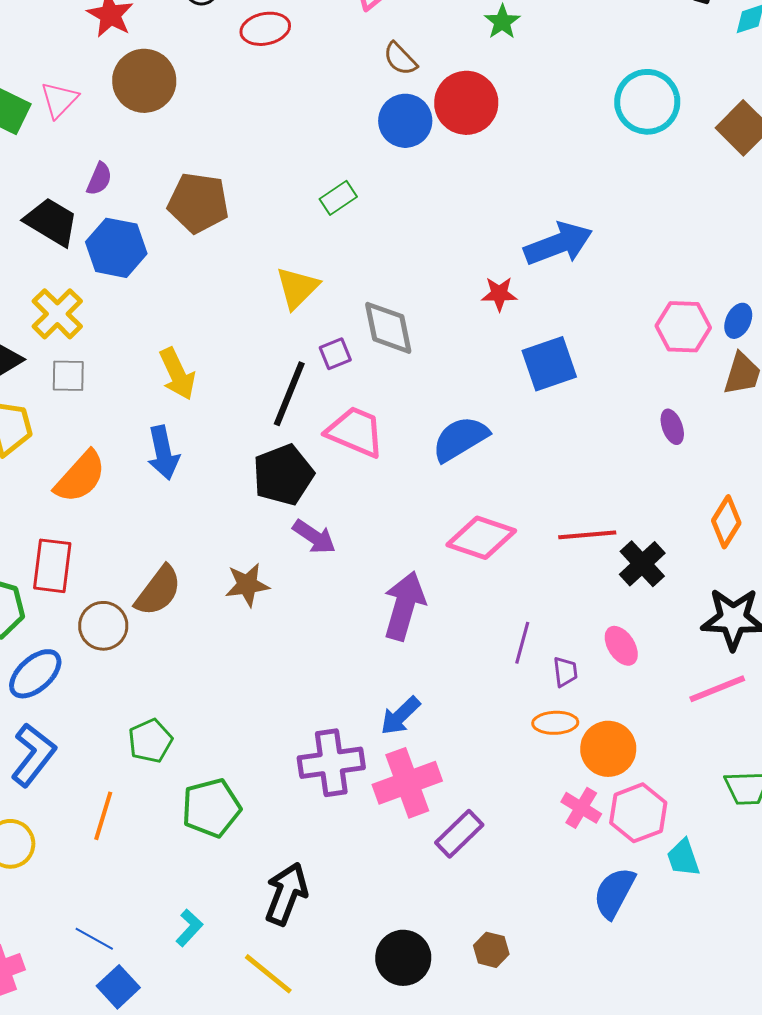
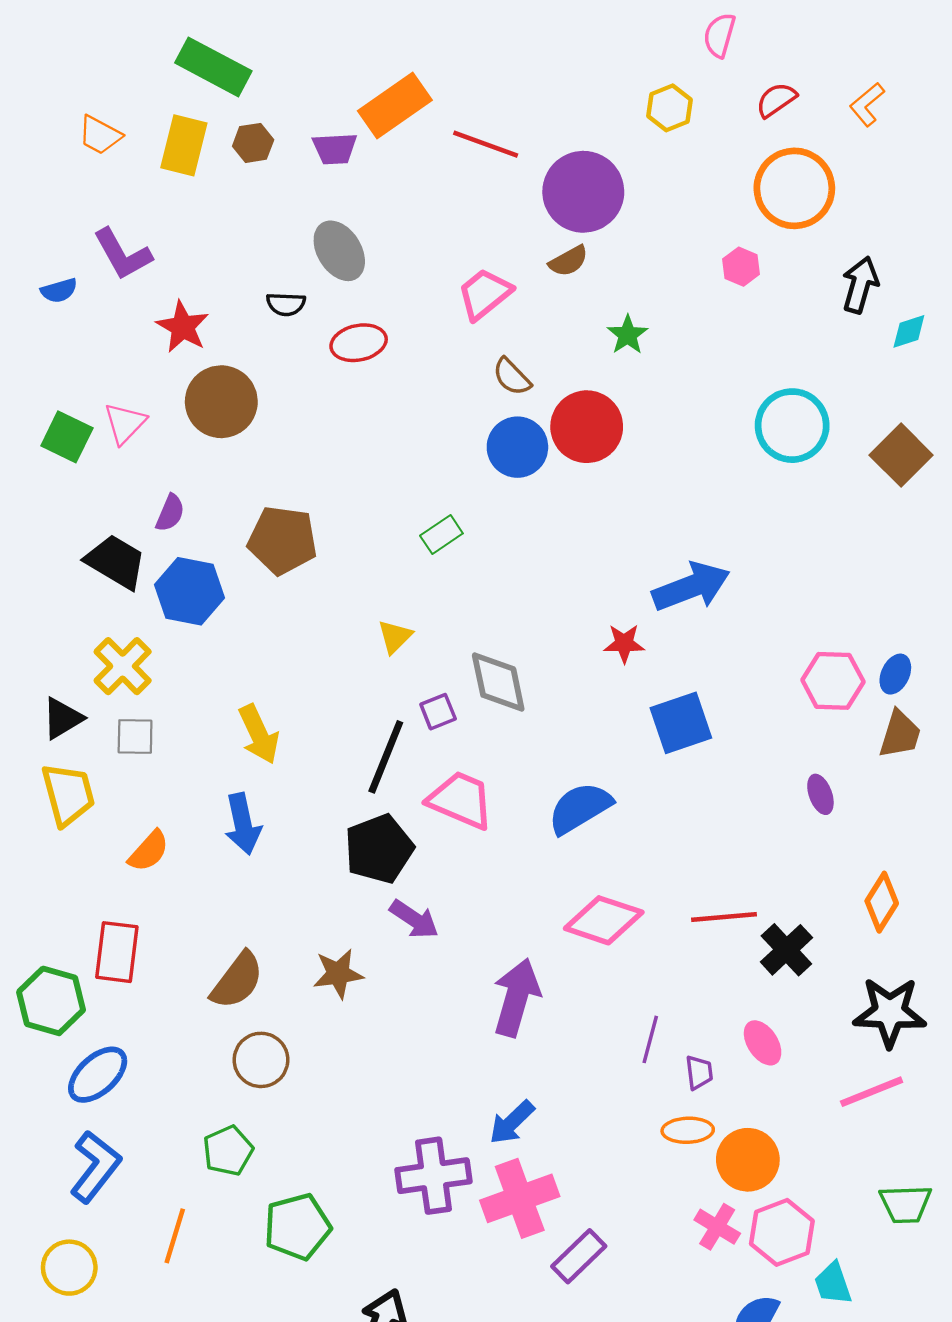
yellow triangle: (297, 288) -> (395, 637), size x0.7
orange semicircle: (80, 477) -> (149, 851), size x0.7
brown circle: (103, 626) -> (261, 1060), moved

